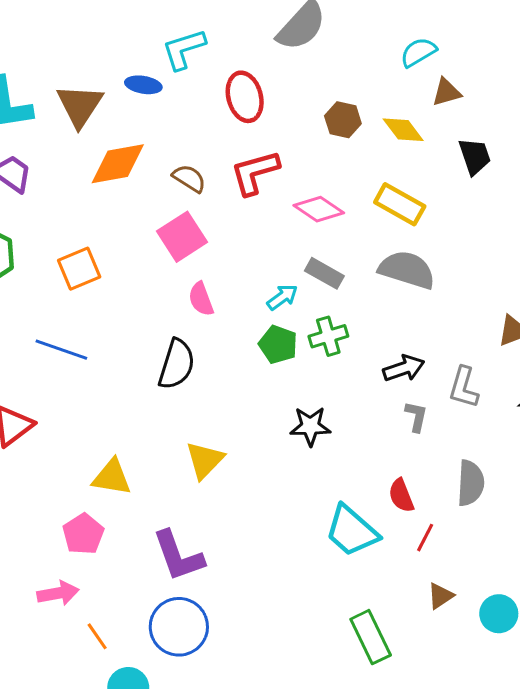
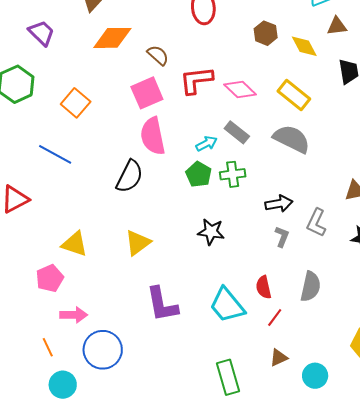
red L-shape: (255, 172) -> (196, 80), moved
orange square: (79, 269) -> (76, 103), turned -36
pink semicircle: (201, 299) -> (153, 136), size x1.6
purple L-shape: (178, 556) -> (162, 304), moved
pink arrow: (58, 593) -> (74, 315), moved

